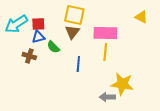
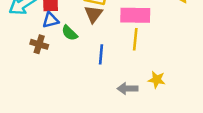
yellow star: (122, 84) -> (157, 80), size x0.6
gray arrow: (107, 97) -> (128, 89), moved

